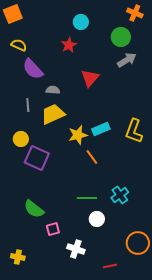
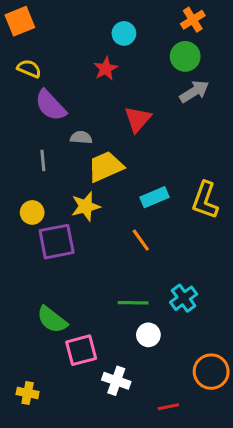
orange cross: (135, 13) -> (193, 20), moved, turned 35
yellow trapezoid: (53, 114) -> (106, 167), moved
yellow star: (78, 135) -> (86, 206), moved
purple square: (37, 158) -> (57, 242), turned -35
pink square: (53, 229) -> (81, 350), size x1.5

